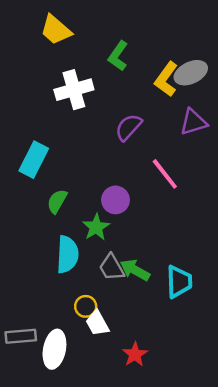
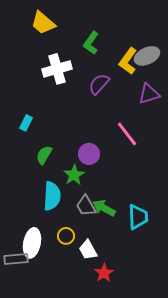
purple semicircle: (128, 127) -> (99, 84), moved
cyan rectangle: (34, 160) -> (26, 123), size x0.6
white trapezoid: (97, 323) -> (88, 250), moved
white ellipse: (54, 349) -> (32, 243), moved

